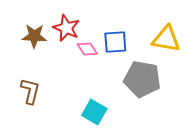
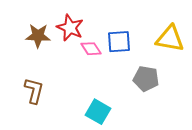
gray pentagon: (142, 79) -> (146, 79), size x0.7

